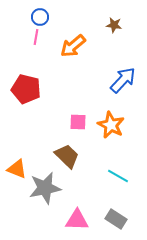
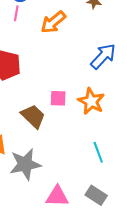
brown trapezoid: (67, 156) -> (33, 116), moved
cyan line: (118, 176) -> (98, 152), turned 40

